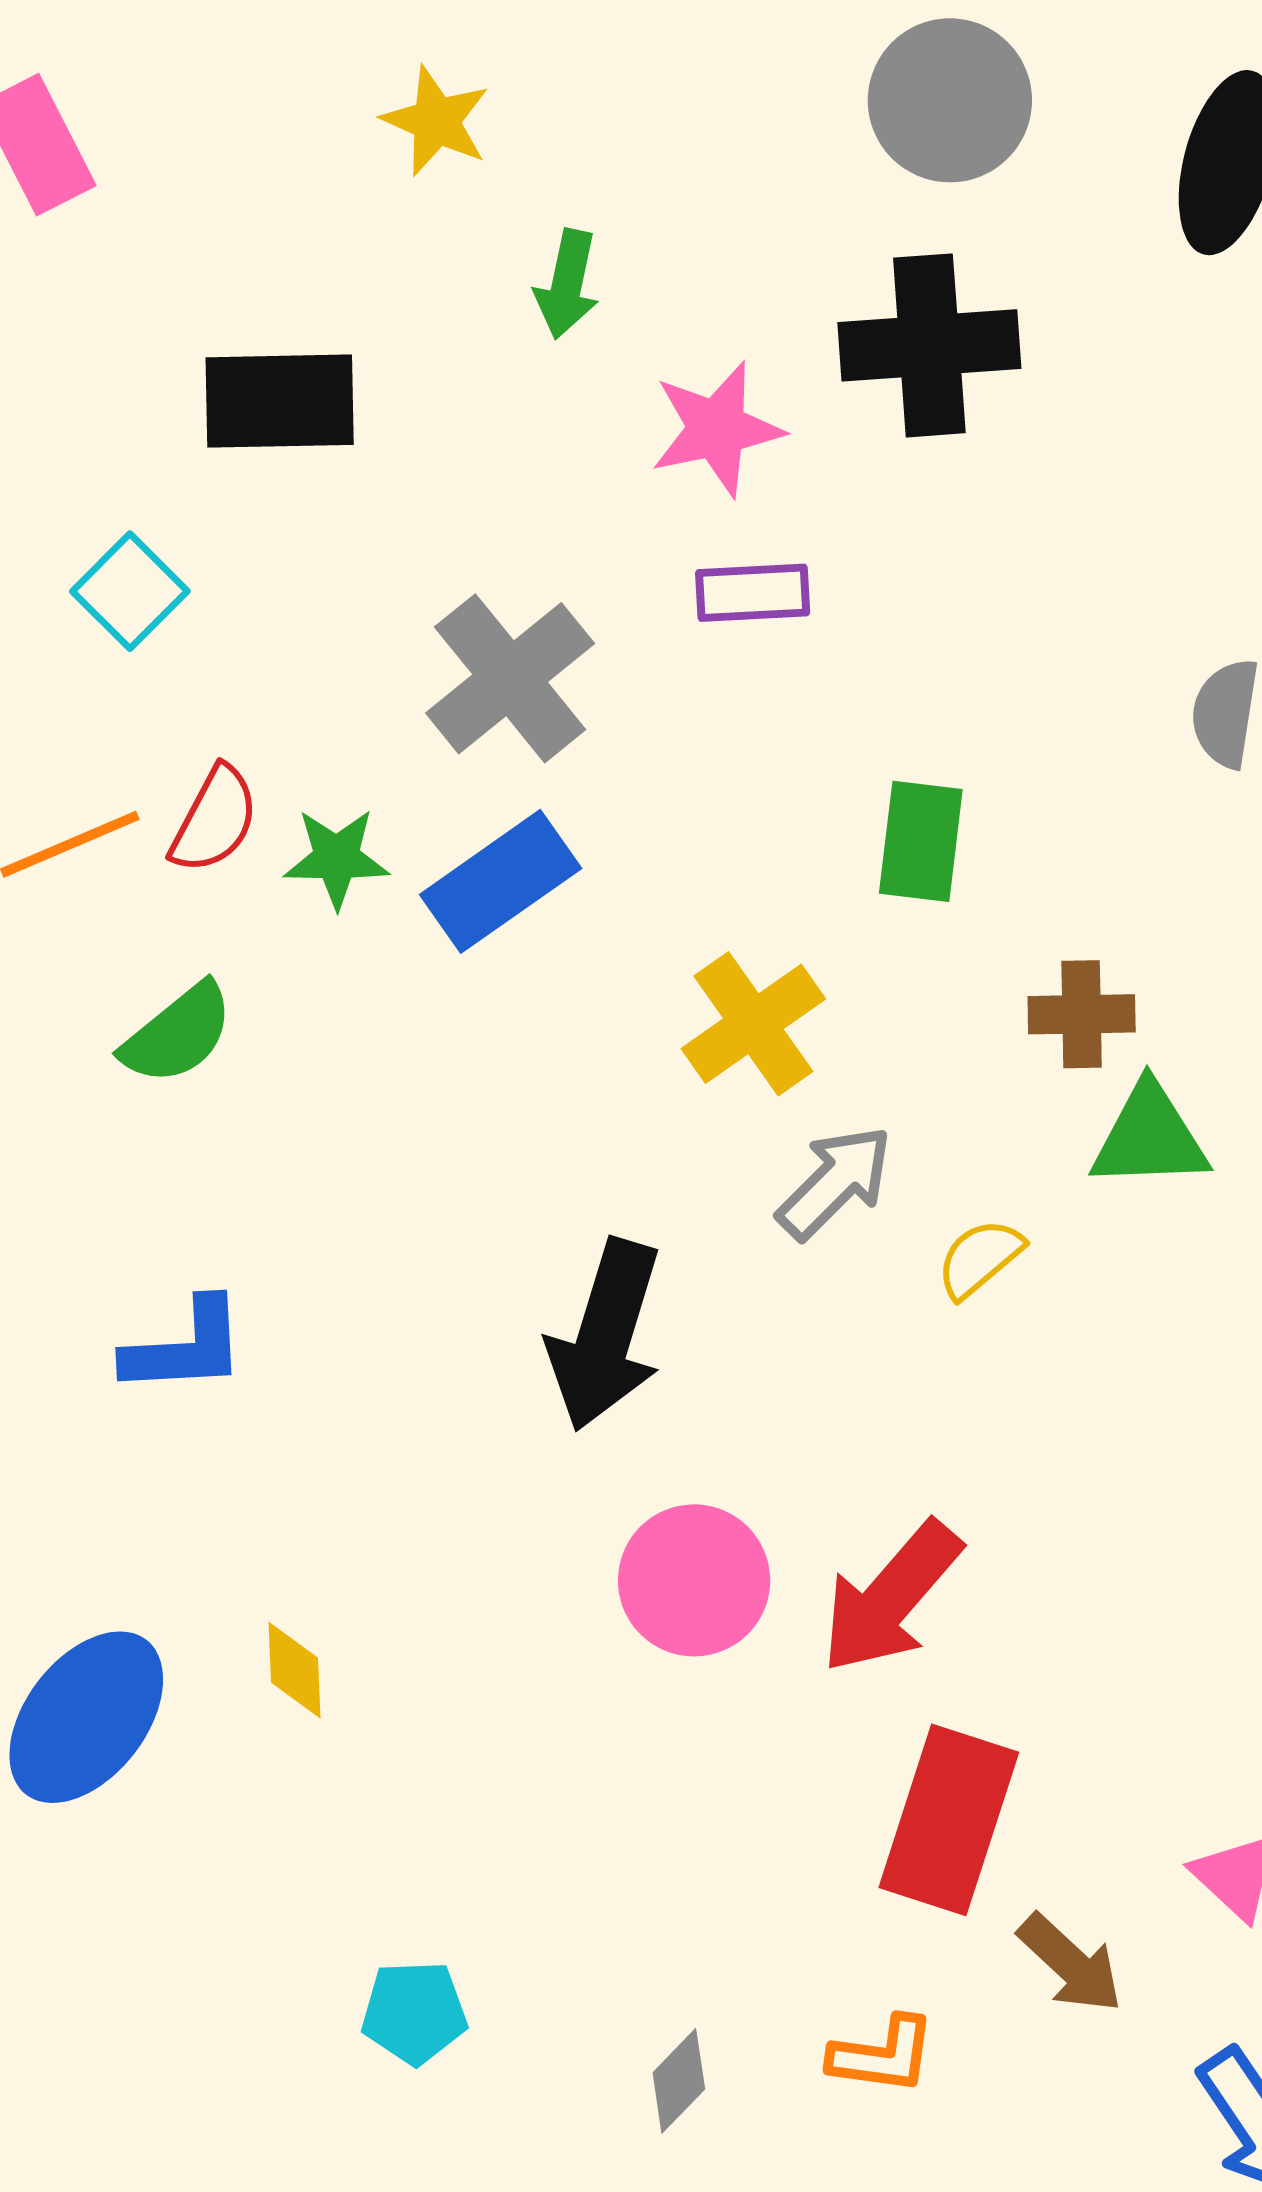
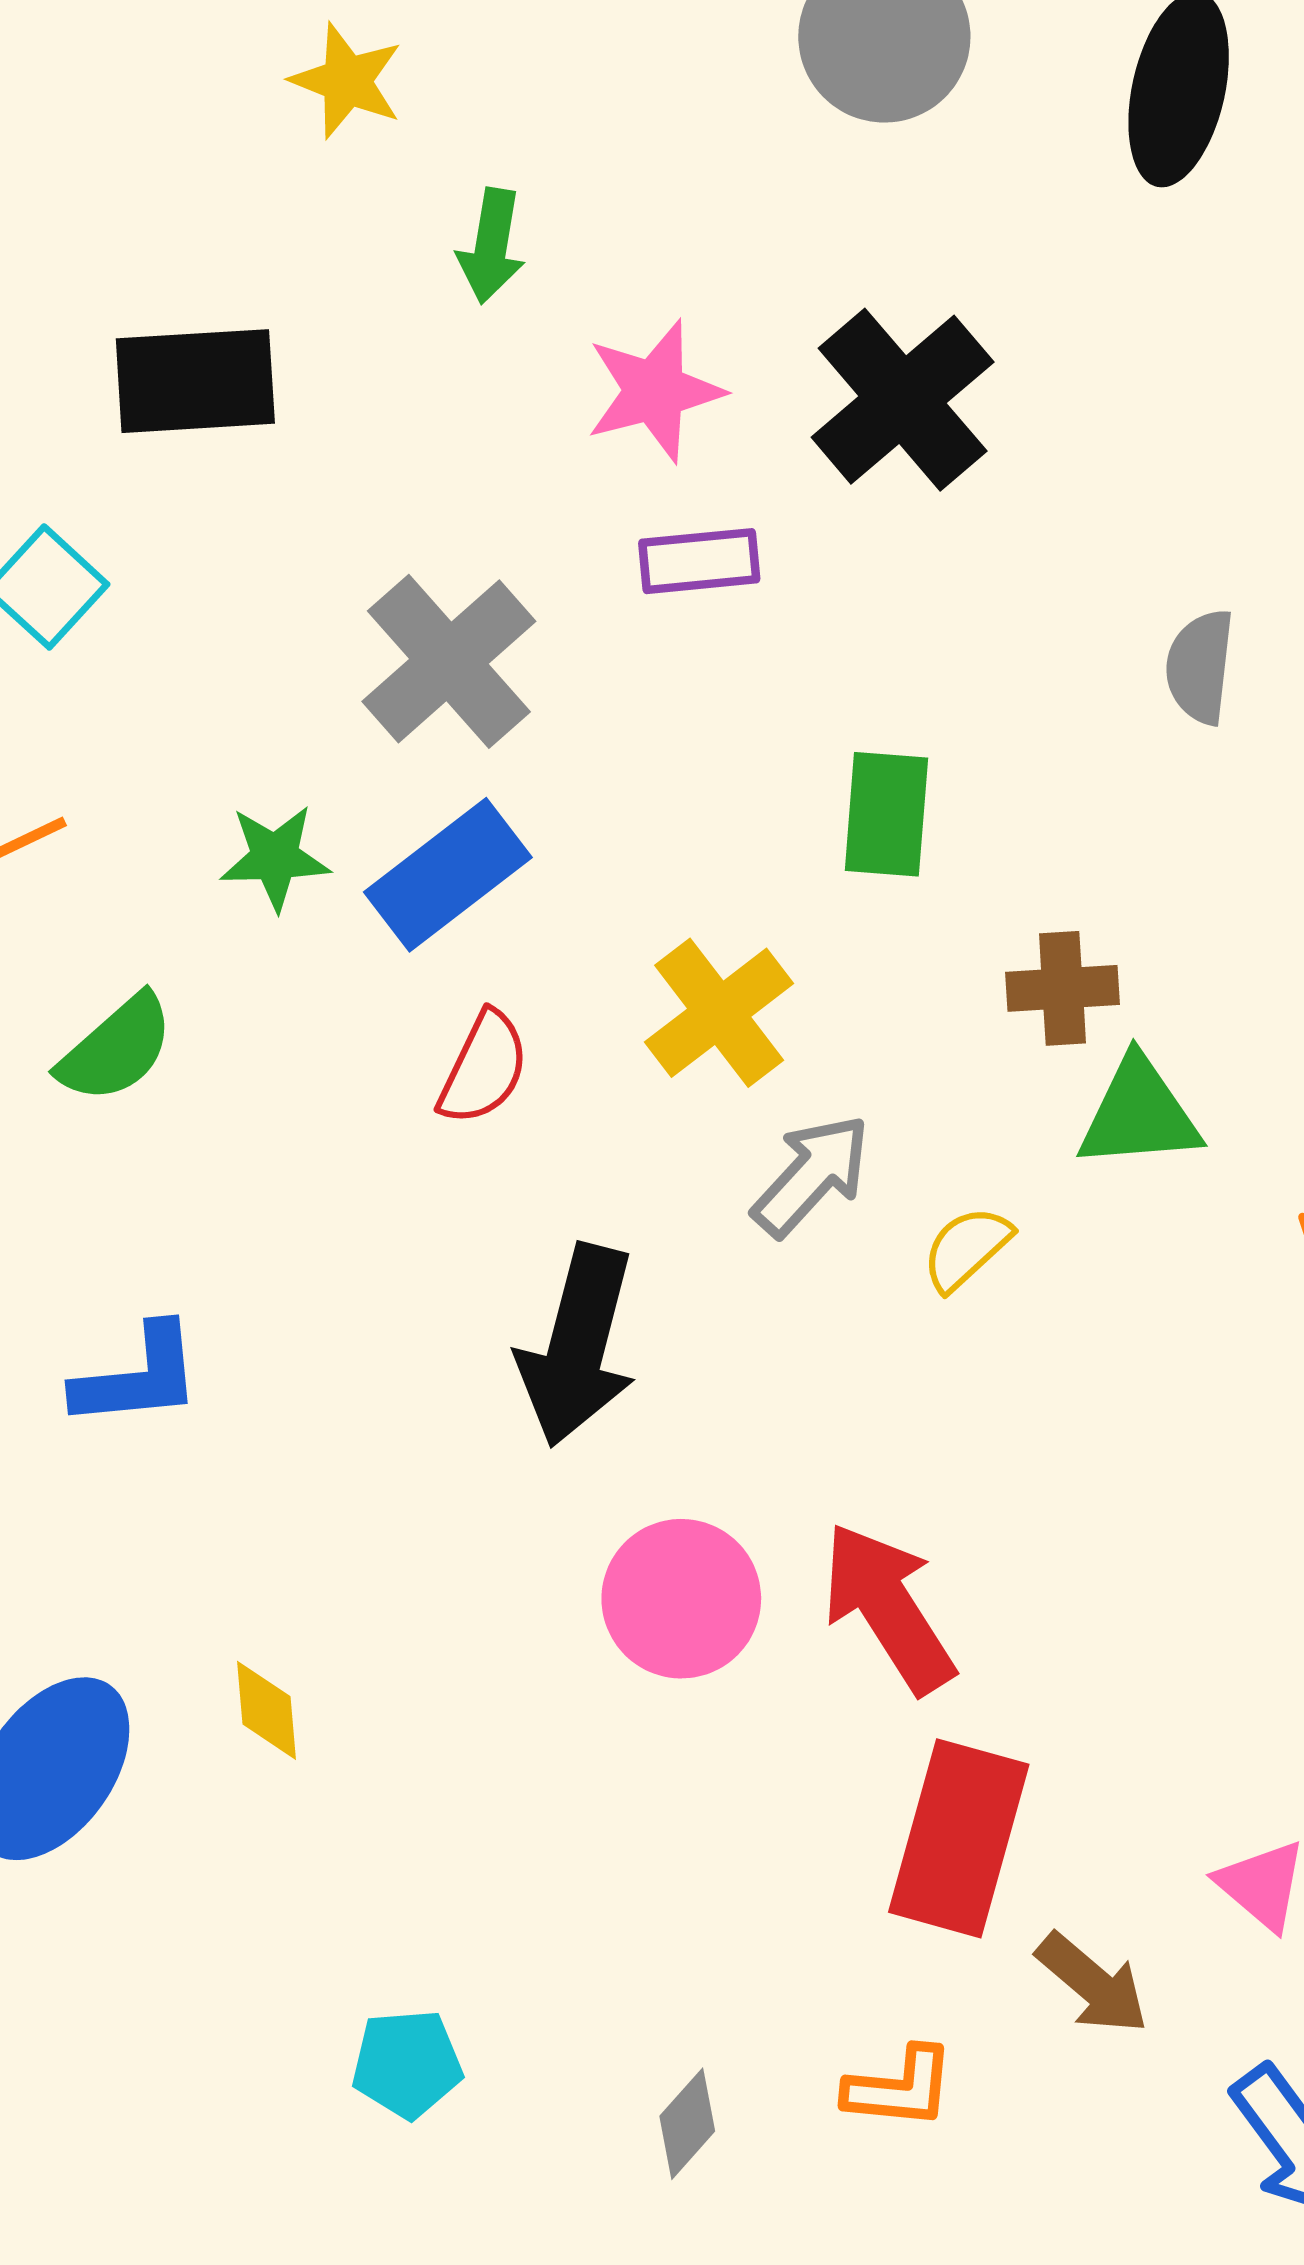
black cross: (929, 345) -> (903, 400), moved, turned -34
red semicircle: (214, 820) -> (484, 1068), moved
red arrow: (891, 1597) -> (888, 1608), turned 109

